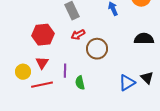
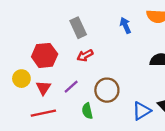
brown circle: (97, 49) -> (107, 90), moved
purple line: (65, 71) -> (71, 87), moved, turned 48
yellow circle: (23, 72) -> (21, 79), moved

